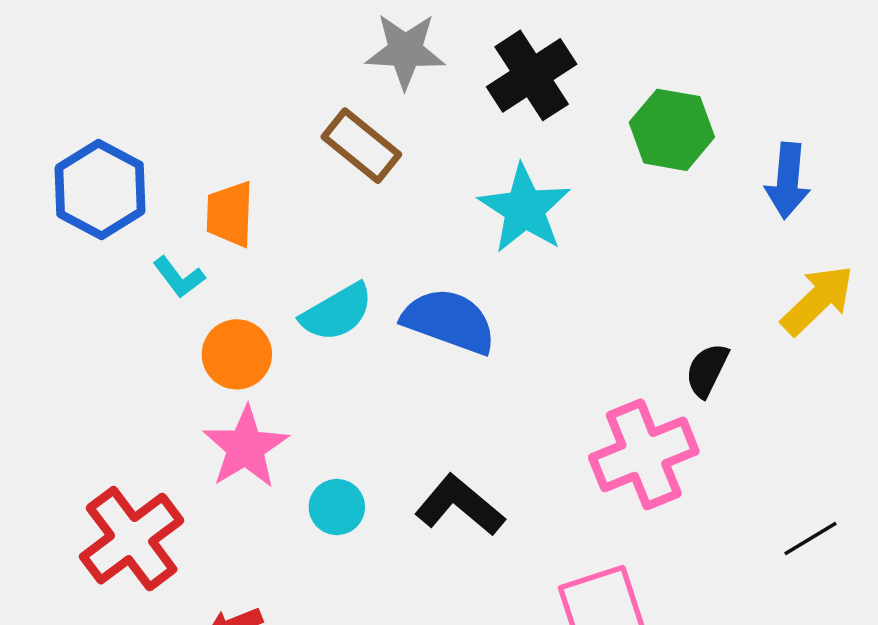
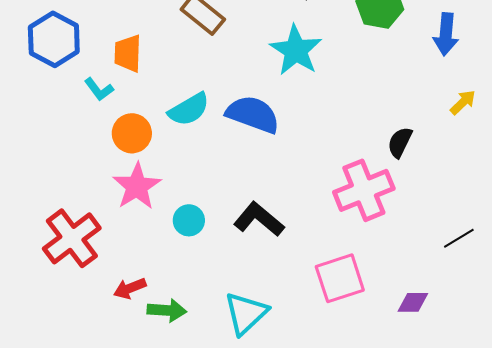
yellow arrow: (818, 300) -> (463, 102), size x0.6

